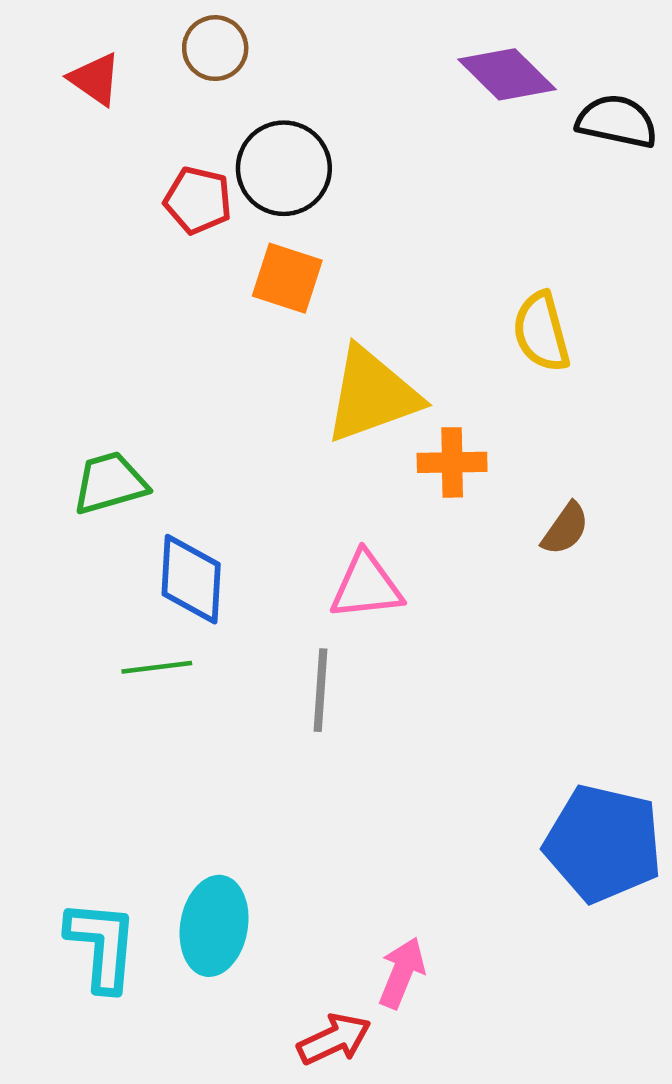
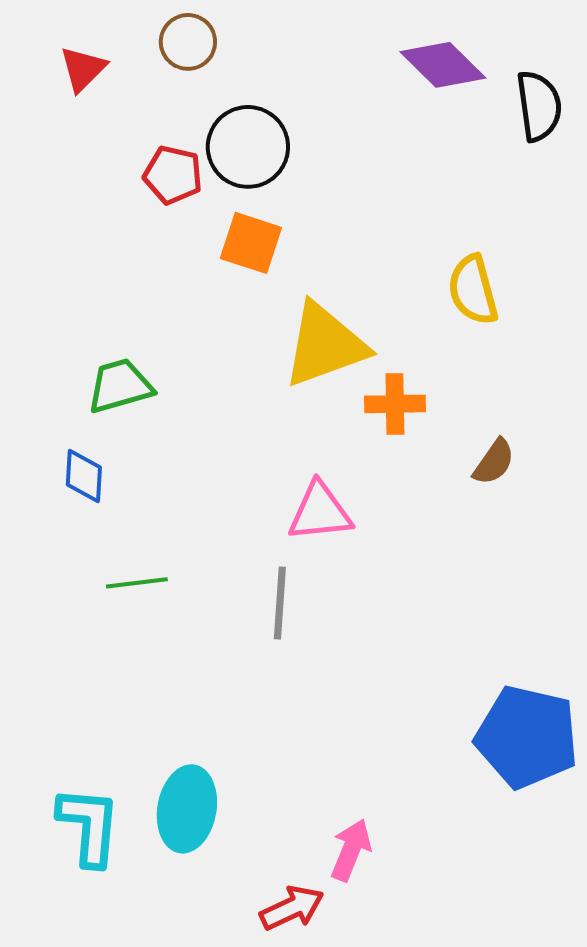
red triangle: (95, 79) -> (83, 69), turned 40
black semicircle: (617, 121) -> (539, 106), turned 70
green trapezoid: (110, 483) -> (120, 386), moved
blue diamond: (191, 579) -> (84, 476), moved, size x0.7

